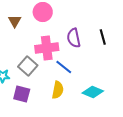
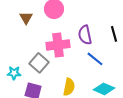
blue line: (64, 67) -> (95, 59), moved

